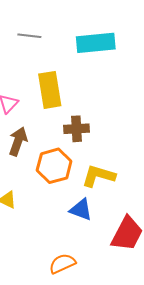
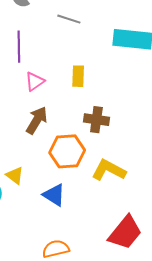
yellow rectangle: (50, 90) -> (78, 76), size x0.6
blue triangle: (81, 210) -> (54, 195), moved

